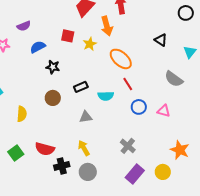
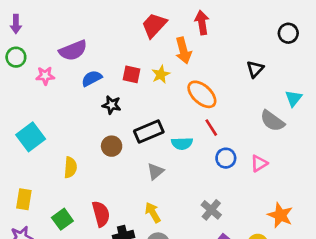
purple semicircle: (24, 26) -> (73, 50), size x1.5
red square: (68, 36) -> (132, 74), moved
black triangle: (161, 40) -> (255, 69), turned 40
cyan triangle: (190, 52) -> (294, 98), moved
black rectangle: (81, 87) -> (149, 132), size x1.5
pink triangle: (164, 111) -> (259, 163), turned -48
gray triangle: (86, 117) -> (155, 171), turned -32
red semicircle: (45, 149) -> (101, 214), turned -120

